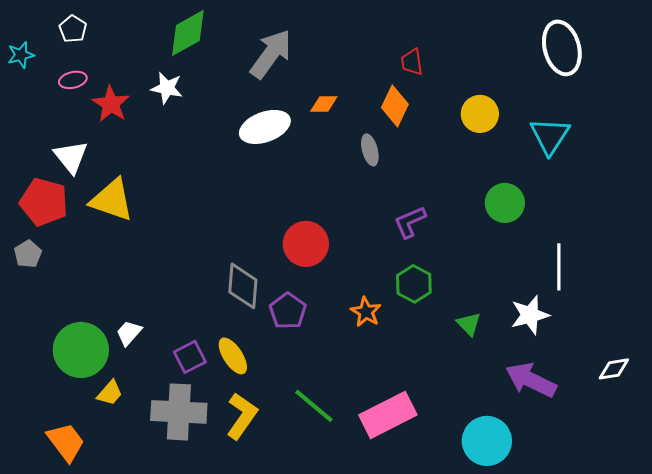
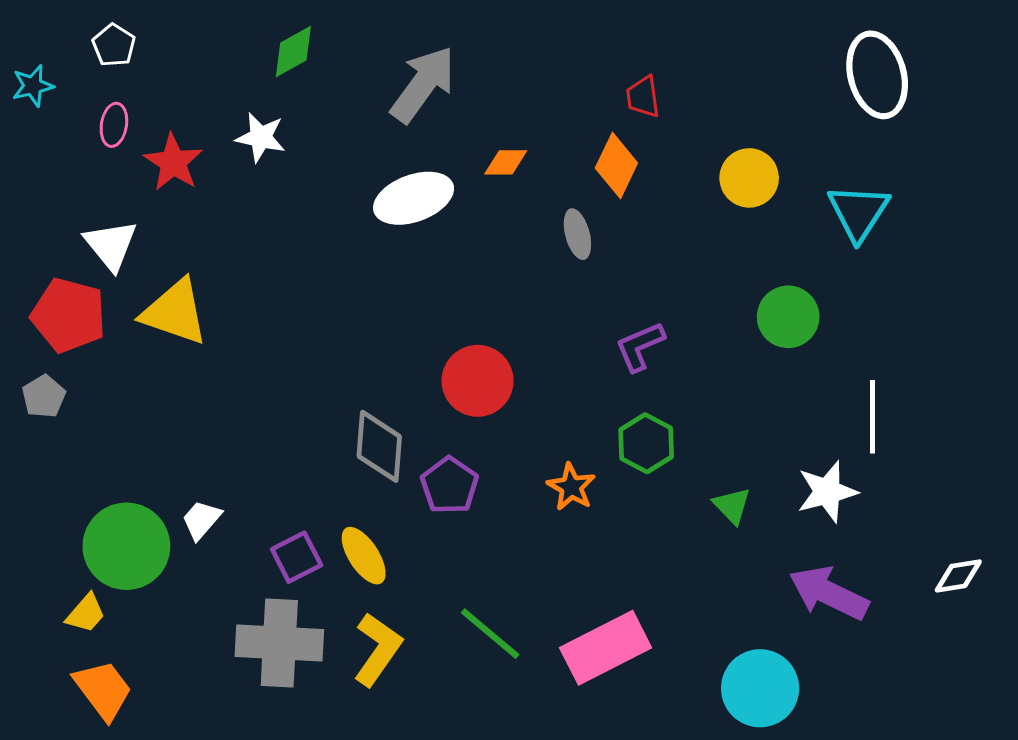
green diamond: (188, 33) -> (293, 52), size x0.7
pink ellipse: (73, 80) -> (114, 125), turned -68
yellow trapezoid: (110, 393) -> (86, 613), moved

